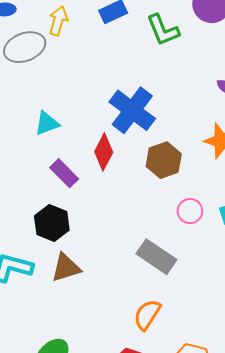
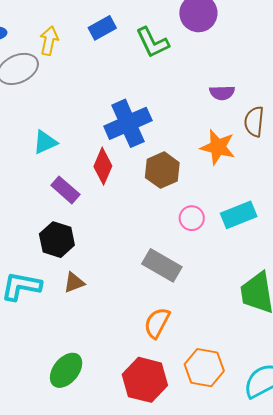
blue cross: (132, 110) -> (128, 123), turned 33
brown triangle: (66, 268) -> (74, 283), size x0.7

